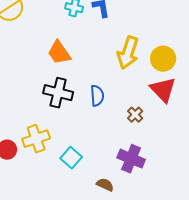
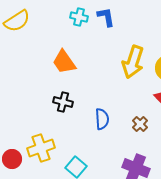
black cross: (58, 93) -> (63, 102), size x0.7
blue semicircle: (97, 96) -> (102, 119), moved

